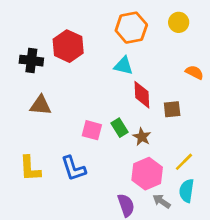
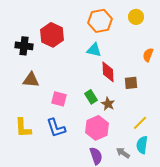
orange semicircle: (194, 72) -> (148, 55), turned -96
pink square: (92, 130) -> (59, 99), moved
pink hexagon: (147, 174) -> (97, 128), moved

